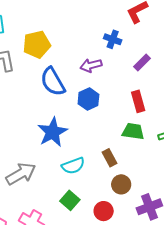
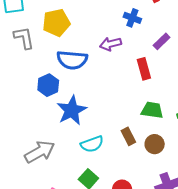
blue semicircle: (53, 82) -> (72, 60), turned -56
blue hexagon: (88, 99) -> (48, 85), moved
red rectangle: (138, 101) -> (144, 69), moved
brown circle: (121, 184) -> (155, 144), moved

